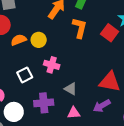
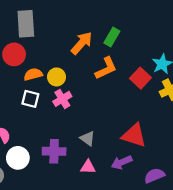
orange L-shape: (80, 28) -> (106, 68), turned 45
pink cross: (52, 65) -> (62, 99), moved, turned 35
white square: (25, 75) -> (30, 99), moved, turned 35

